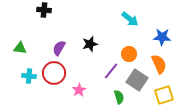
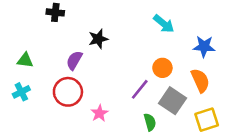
black star: (90, 44) -> (98, 39), moved
cyan cross: (29, 76) -> (21, 92), moved, turned -32

